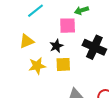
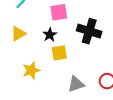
yellow star: (37, 66) -> (31, 70), moved

